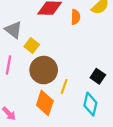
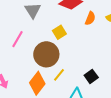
yellow square: (32, 46) -> (59, 32), moved

